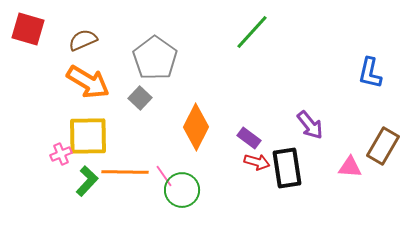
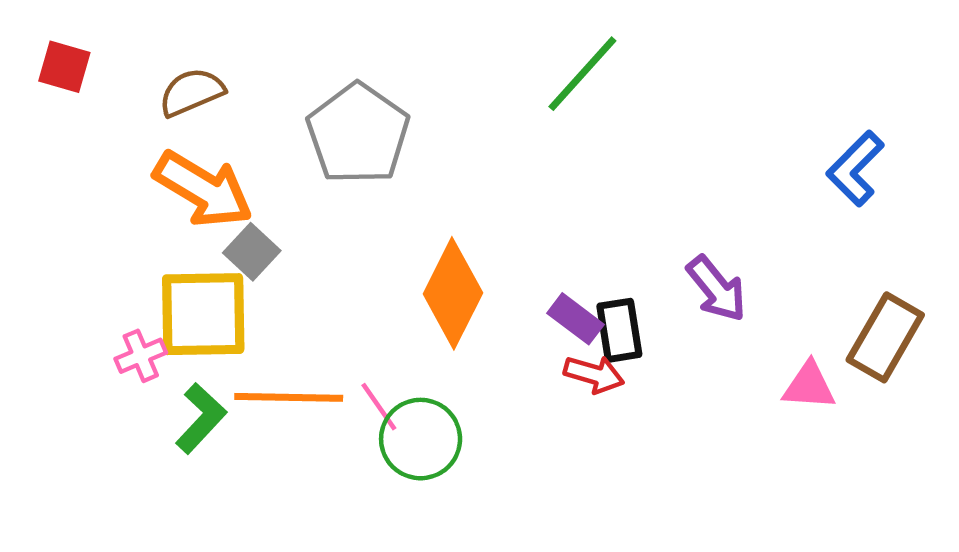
red square: (28, 29) -> (64, 67), size x0.7
blue L-shape: (370, 73) -> (855, 168), turned 32
gray square: (140, 98) -> (252, 252), moved
black rectangle: (287, 168) -> (619, 330), moved, size x0.7

